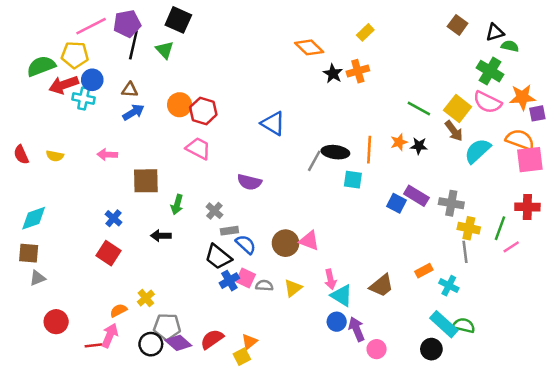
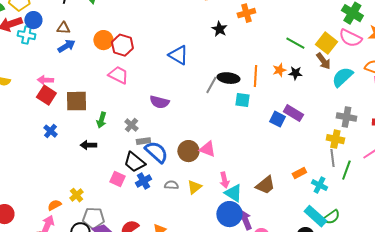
black star: (333, 74) -> (219, 29), moved
gray cross: (451, 203) -> (346, 117), moved
green line: (500, 228) -> (346, 170), moved
blue semicircle: (246, 244) -> (156, 152), size x1.4
red square: (108, 253) -> (46, 95), moved
pink square: (246, 278) -> (117, 179), moved
blue circle: (337, 322) -> (229, 214), size x1.6
green semicircle: (464, 325) -> (331, 217), turned 132

